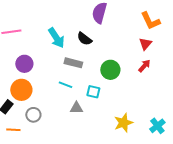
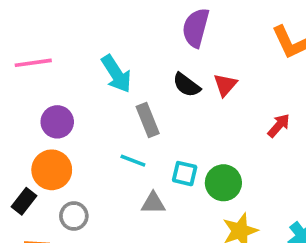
black semicircle: (84, 39) -> (186, 85), moved
red triangle: (145, 44) -> (225, 85), moved
gray rectangle: (73, 63) -> (148, 120), turned 54
green circle: (110, 70) -> (223, 183), moved

